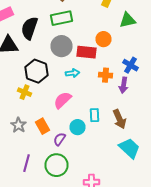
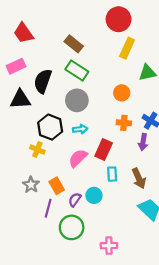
green rectangle: (62, 18) -> (77, 70), turned 45
red rectangle: (86, 52) -> (104, 149), moved, turned -72
cyan arrow: (72, 73) -> (80, 129), moved
orange cross: (106, 75) -> (124, 123), moved
cyan circle: (78, 127) -> (94, 195), moved
purple line: (26, 163) -> (48, 208), moved

